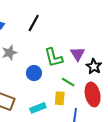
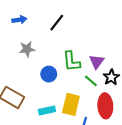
green line: (68, 82) -> (91, 81), moved
yellow rectangle: (60, 98) -> (71, 104), size x1.5

